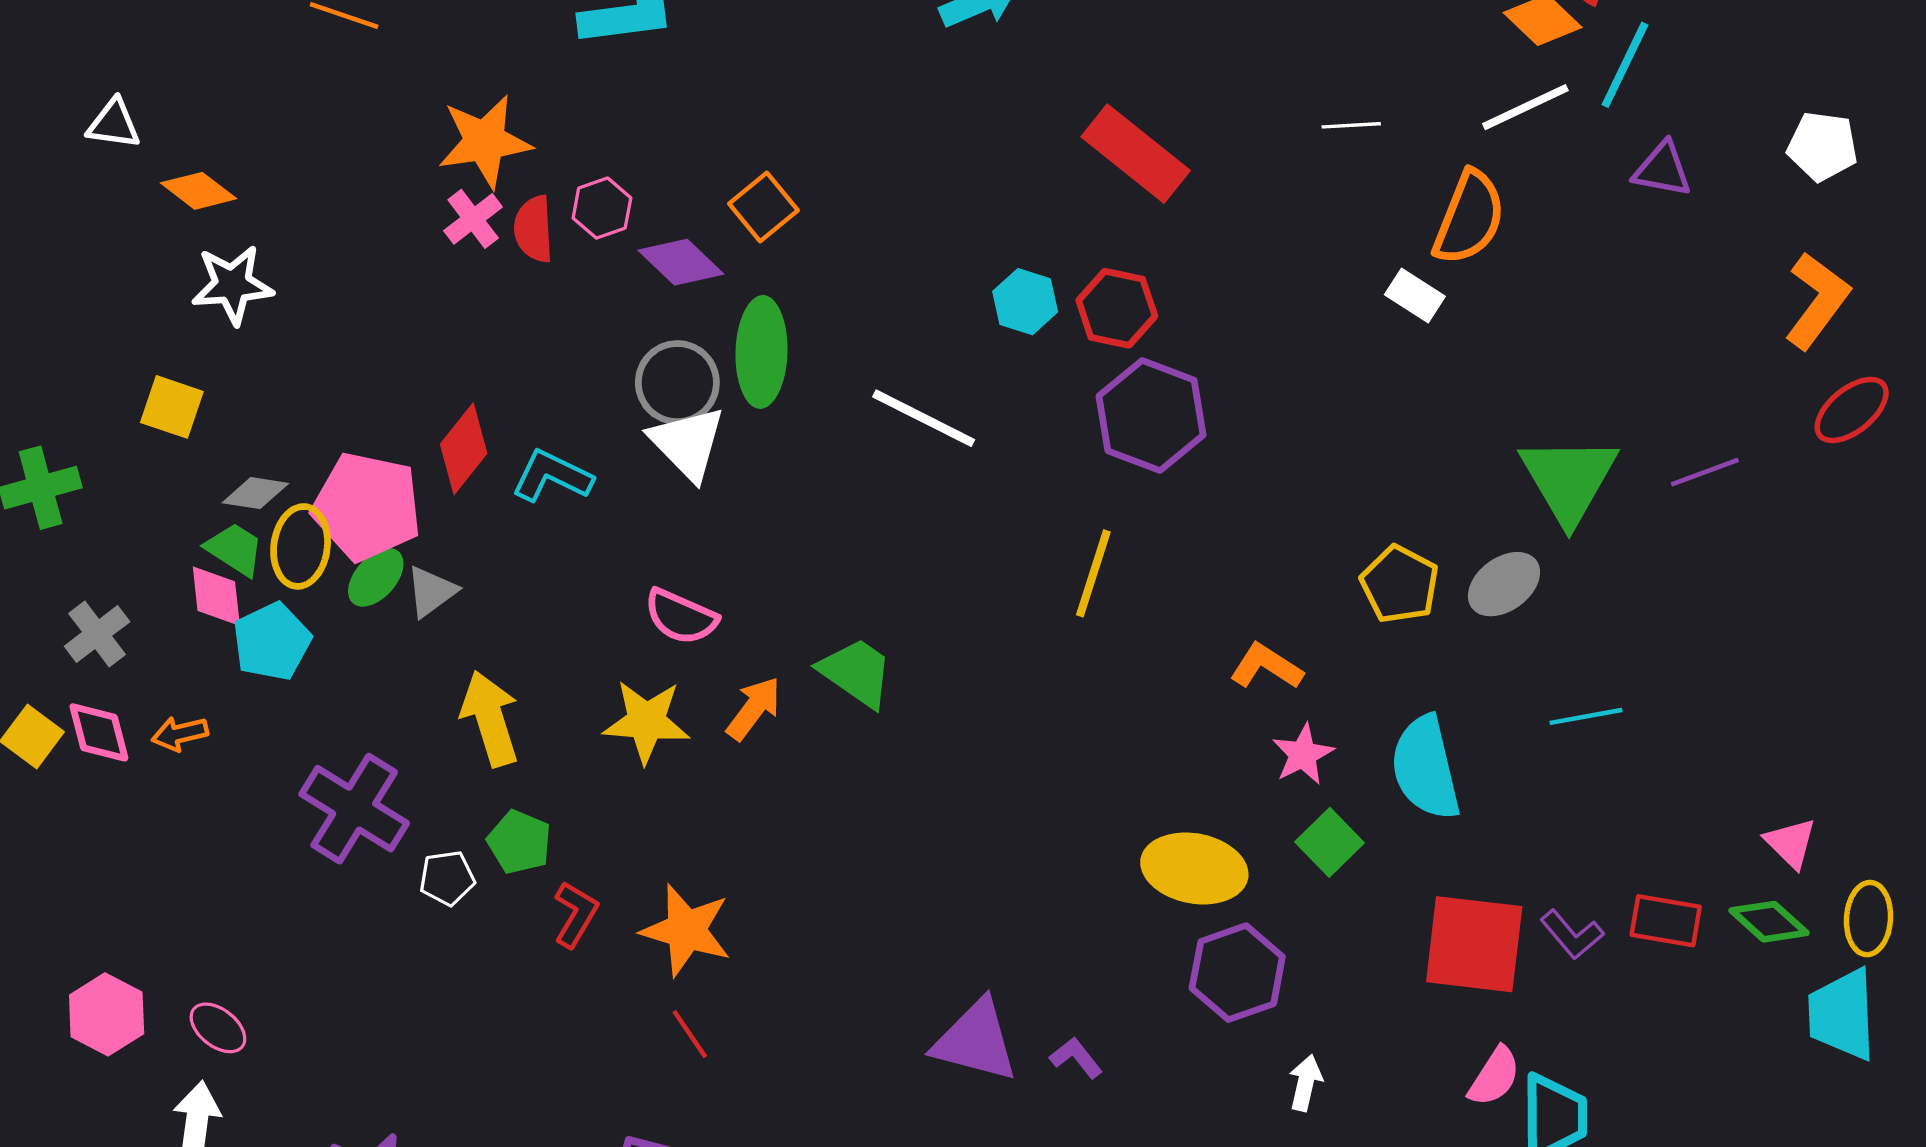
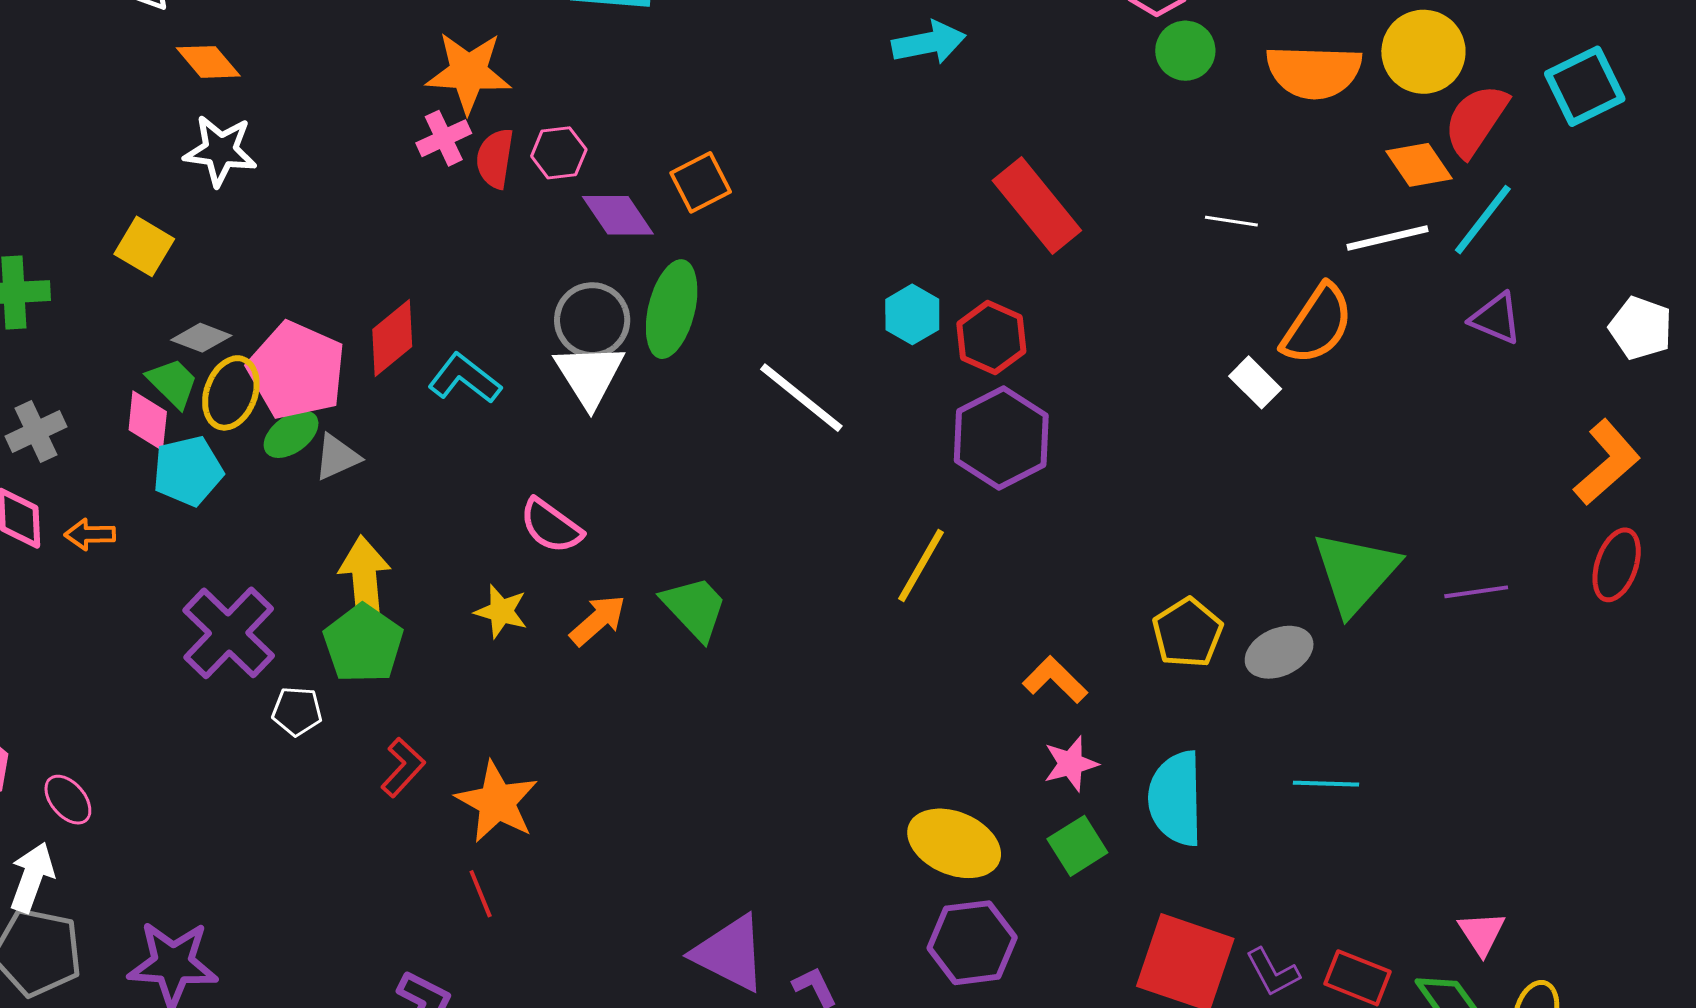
red ellipse: (1852, 410) -> (1617, 565), turned -44
yellow star: (646, 721) -> (501, 611), size x0.7
green pentagon: (519, 842) -> (363, 644), moved, size x1.4

